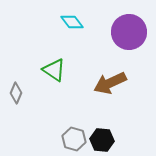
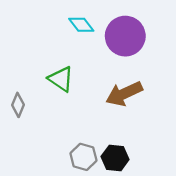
purple circle: (129, 32) -> (125, 36), moved

